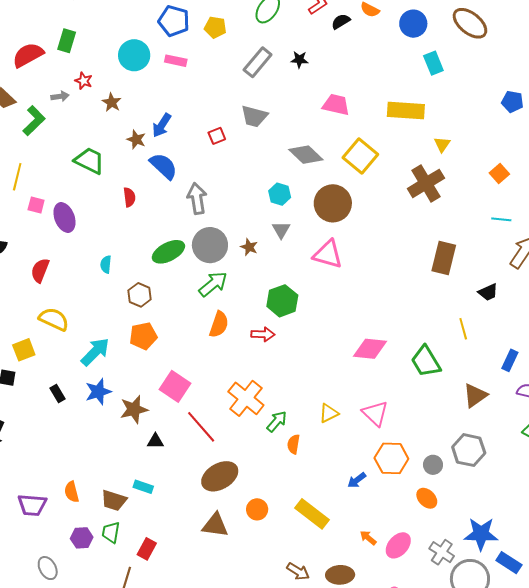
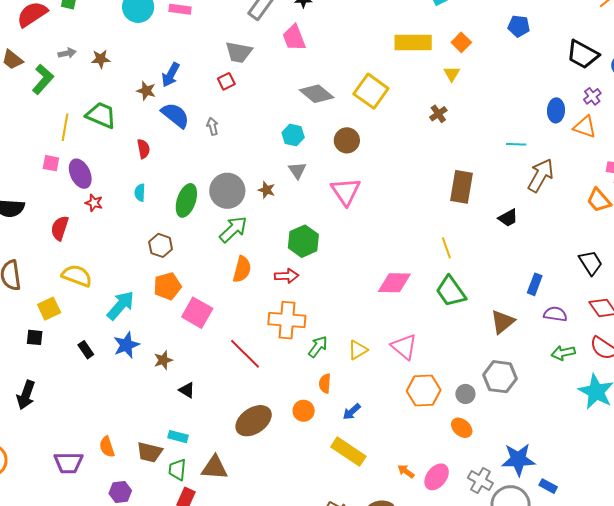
red star: (84, 81) -> (94, 203), moved
brown star: (112, 102) -> (101, 59), moved, turned -30
pink trapezoid: (336, 105) -> (294, 38), moved, turned -120
gray trapezoid: (254, 116) -> (239, 52), moved
orange square: (499, 174) -> (461, 42), moved
yellow line: (17, 177) -> (65, 127), moved
brown cross: (426, 183) -> (438, 114), size x0.5
gray arrow: (197, 199) -> (213, 126), moved, size x0.6
brown circle: (333, 203) -> (347, 140), size x0.7
green ellipse: (168, 252) -> (186, 200), turned -40
pink triangle: (328, 254) -> (346, 191), turned 44
cyan semicircle: (106, 264) -> (140, 193), moved
yellow line: (463, 329) -> (446, 248), moved
pink square: (175, 386) -> (197, 313), moved
orange cross: (246, 398) -> (287, 320), moved, turned -30
brown star: (134, 409) -> (163, 360), size x0.7
green arrow: (277, 421) -> (318, 347), moved
red line: (201, 427) -> (245, 354), moved
black triangle: (155, 441) -> (187, 390), turned 36
blue arrow: (357, 480) -> (352, 412), moved
orange circle: (257, 509) -> (304, 411), moved
brown triangle: (215, 525) -> (215, 468), moved
green trapezoid: (111, 532) -> (177, 470), moved
blue rectangle: (509, 563) -> (548, 486), size x0.7

